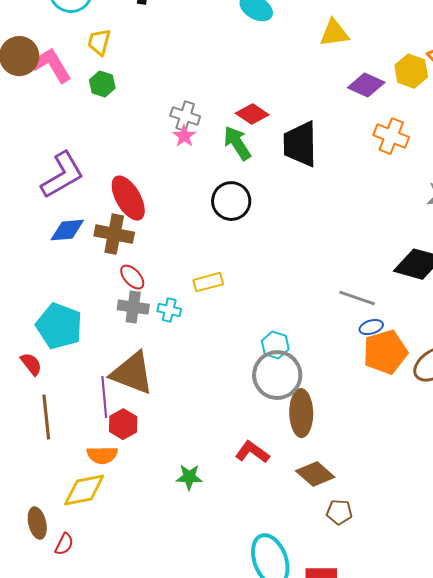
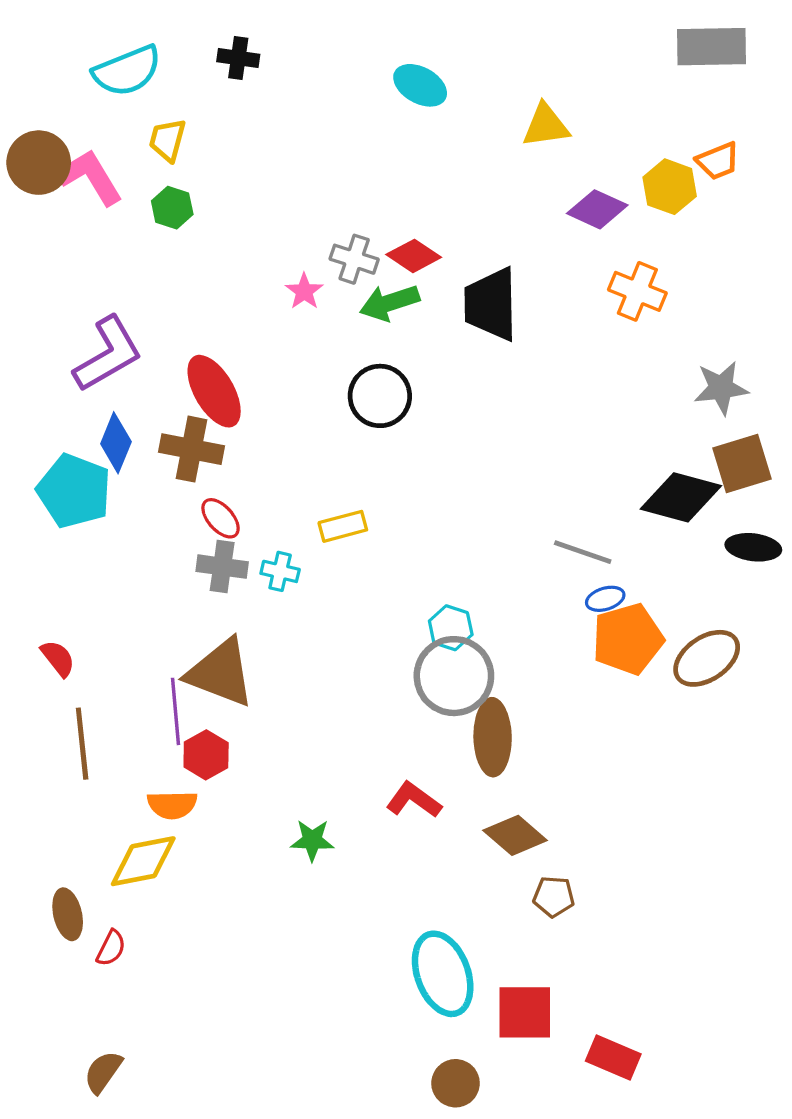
gray cross: (185, 116) -> (354, 259), moved
green arrow: (237, 143) -> (390, 303), turned -75
blue diamond: (67, 230) -> (116, 443), turned -63
cyan pentagon: (59, 326) -> (74, 491), moved

